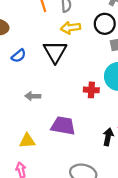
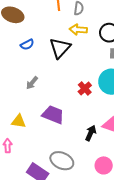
red cross: (91, 90) -> (85, 88), turned 32
gray arrow: (33, 96) -> (32, 83), turned -64

